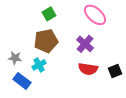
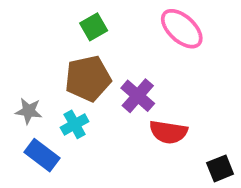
purple cross: (85, 44) -> (138, 96), moved
black square: (115, 71) -> (220, 168), moved

